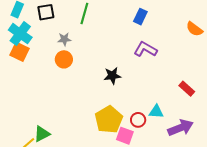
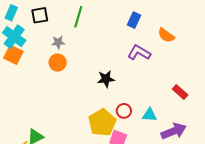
orange semicircle: (194, 29) -> (166, 35), moved
red circle: (138, 120) -> (124, 111), moved

